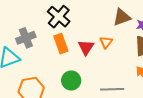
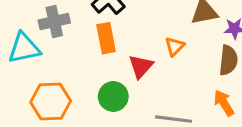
red triangle: (86, 47) -> (141, 66), moved

